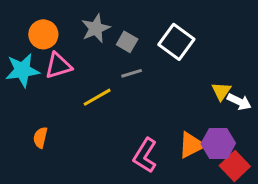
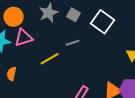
gray square: (127, 42) -> (74, 15), moved
orange semicircle: (40, 138) -> (12, 74), moved

